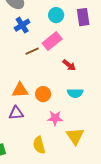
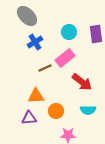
red arrow: (69, 65) -> (82, 82), size x1.5
orange triangle: (20, 90) -> (36, 96), moved
purple triangle: (16, 113) -> (29, 118), moved

